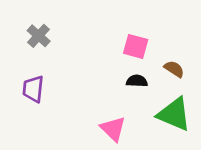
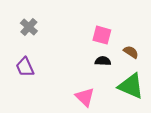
purple trapezoid: (33, 89) -> (25, 67), turned -30

